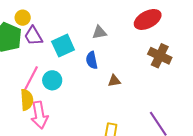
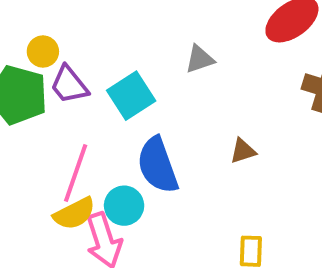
blue semicircle: (92, 60) -> (158, 165), moved, size x1.6
cyan circle: (52, 80) -> (124, 206), moved
yellow semicircle: (27, 100) -> (74, 214), turned 75

